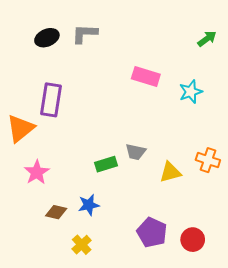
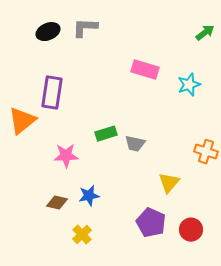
green rectangle: (106, 164) -> (106, 134), moved
pink star: (37, 172) -> (66, 156), moved, turned 30
yellow triangle: (170, 172) -> (169, 183), moved, turned -35

